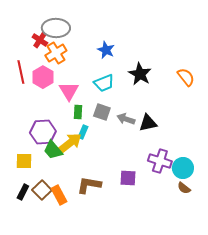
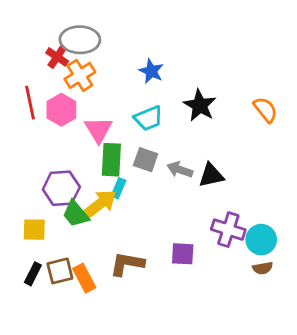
green rectangle: (78, 112) -> (111, 160), size x1.6
brown semicircle: (184, 188) -> (263, 268), turned -48
brown square: (42, 190) -> (60, 271), turned 30

